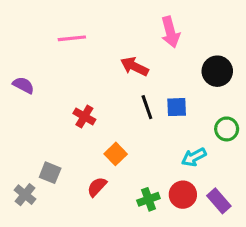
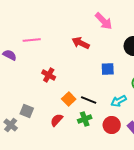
pink arrow: (170, 32) -> (104, 21), turned -30
pink line: (72, 38) -> (32, 40), moved
black line: (147, 107) -> (89, 100), moved, turned -49
green cross: (148, 199) -> (85, 119), moved

